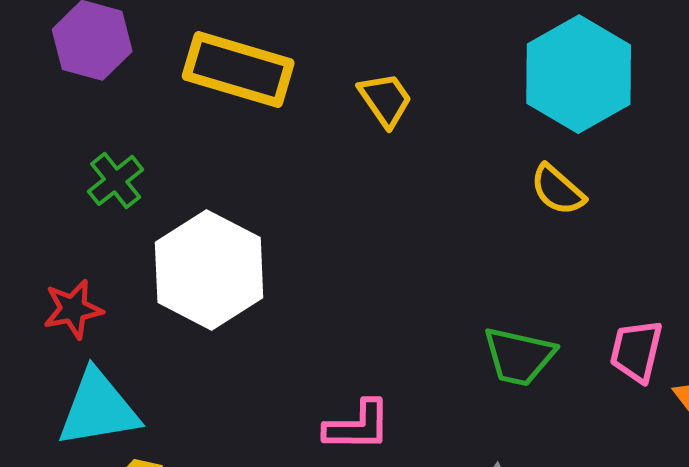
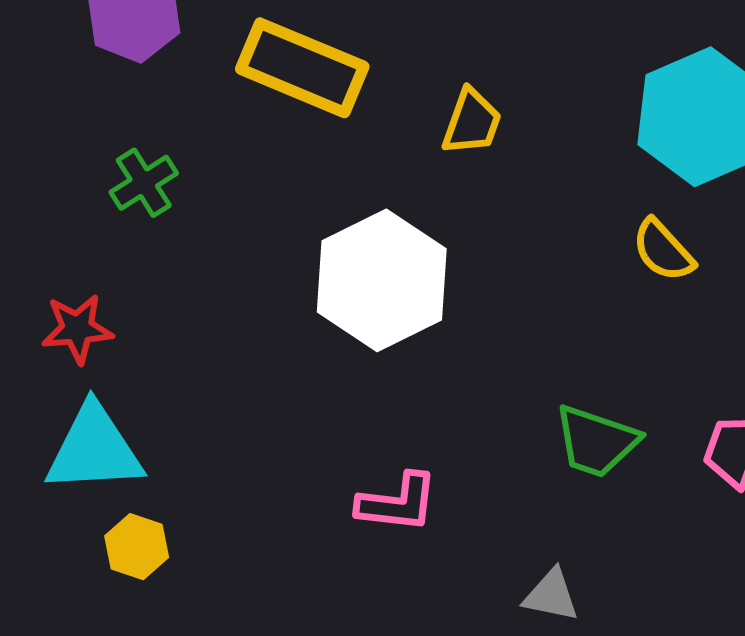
yellow trapezoid: (385, 100) -> (472, 122), turned 48
white hexagon: (209, 270) -> (382, 280), moved

